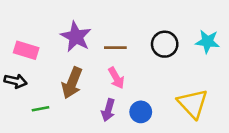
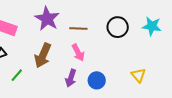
yellow triangle: (193, 104) -> (138, 75), size x0.6
green line: (40, 109) -> (17, 75), turned -40

